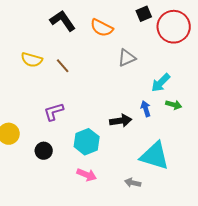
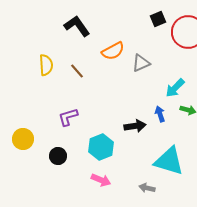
orange semicircle: (102, 28) -> (113, 51), moved, turned -55
yellow semicircle: (32, 60) -> (46, 65), turned -110

